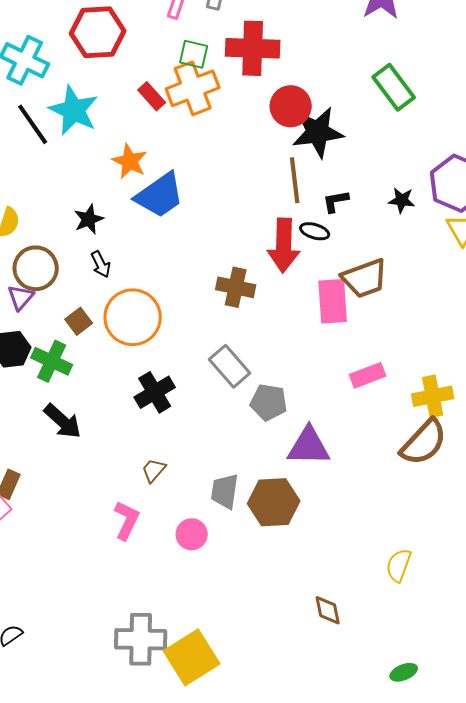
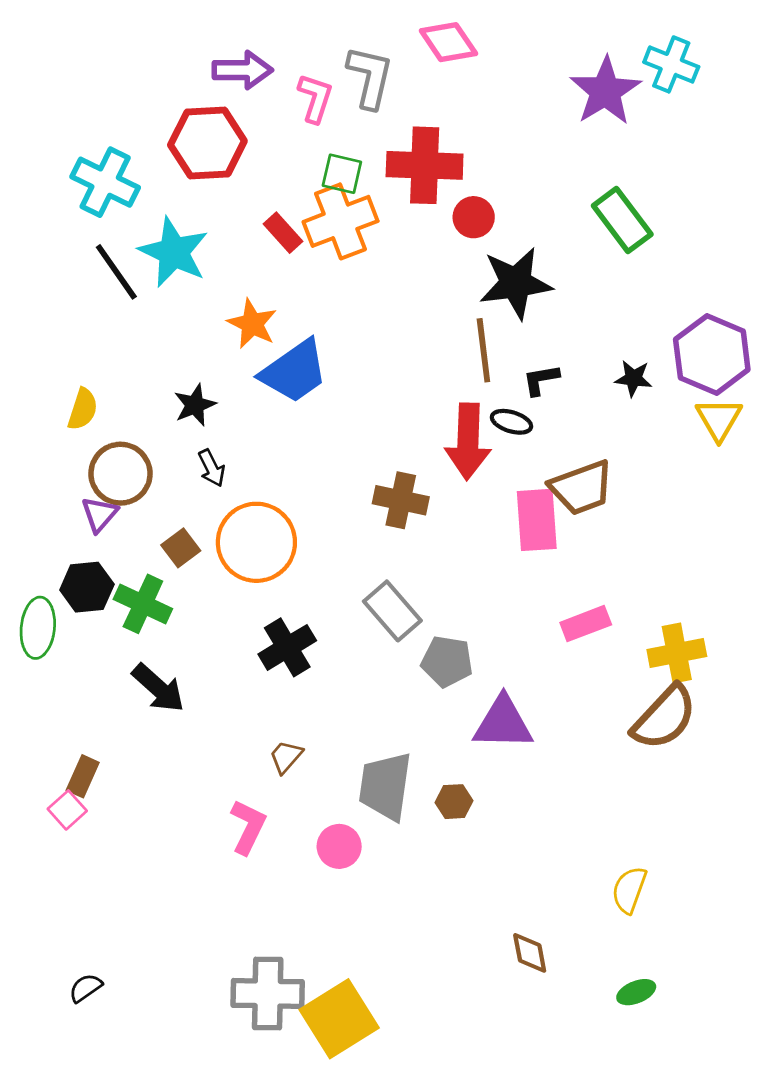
red circle: (291, 106) -> (474, 217), moved, size x0.7
gray trapezoid: (225, 491) -> (385, 786), size x1.4
brown hexagon: (274, 502) -> (454, 802), size x0.5
green ellipse: (404, 672) -> (636, 992), moved

